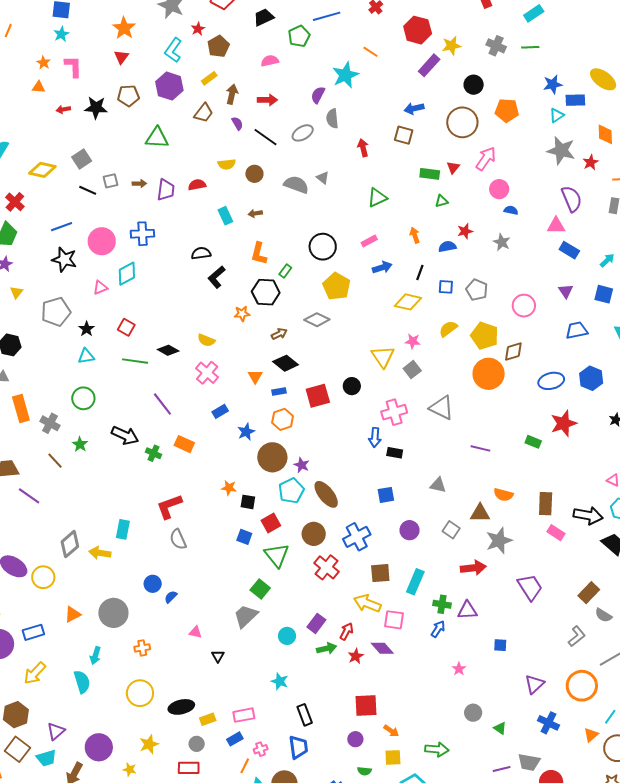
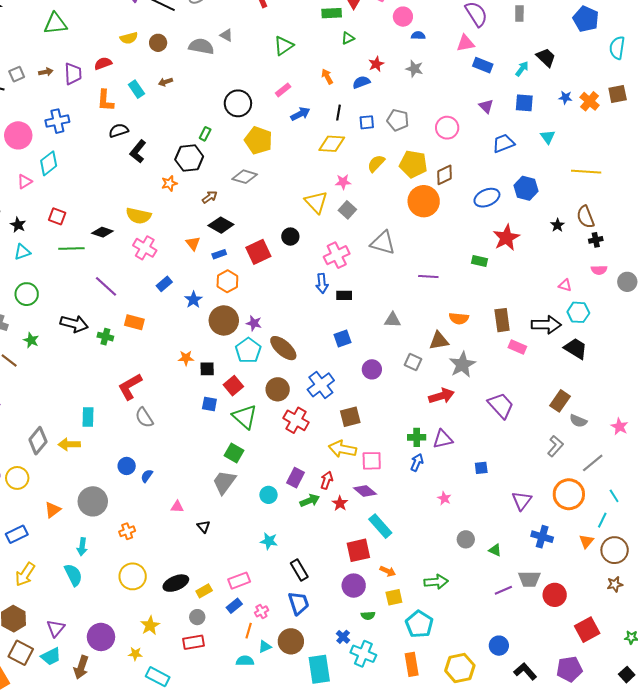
orange L-shape: (259, 254) -> (105, 101), moved
yellow semicircle: (206, 340) -> (138, 216), size x1.4
cyan rectangle: (415, 582) -> (380, 526), moved, turned -55
purple circle: (355, 739) -> (354, 586), size x1.5

